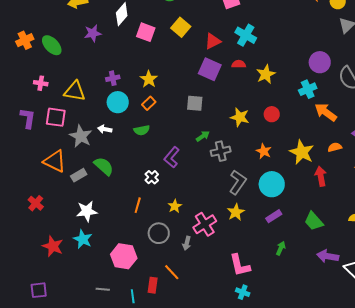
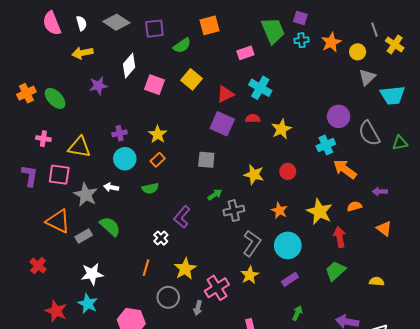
yellow star: (175, 206) -> (185, 269), size x1.5
green trapezoid: (314, 221) -> (335, 271), moved, turned 90

